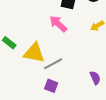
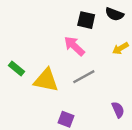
gray line: (53, 64) -> (84, 77), moved

